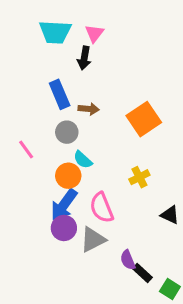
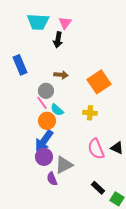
blue rectangle: (60, 94) -> (20, 65), moved
pink line: (26, 150) -> (42, 103), moved
yellow cross: (139, 177) -> (90, 113), moved, turned 32
pink semicircle: (102, 208) -> (96, 149), moved
purple semicircle: (128, 260) -> (52, 179), moved

